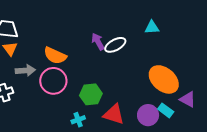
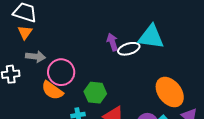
cyan triangle: (152, 27) -> (151, 37), moved, size x1.8
orange semicircle: (55, 56) -> (52, 90), moved

